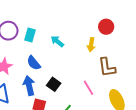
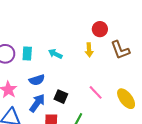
blue semicircle: (34, 63) -> (37, 80), turned -56
brown L-shape: (107, 67) -> (120, 50), moved
blue arrow: (29, 86) -> (37, 103), turned 60

